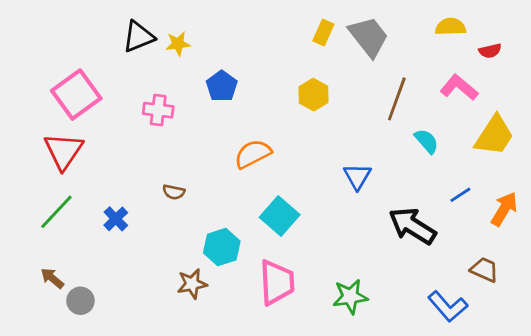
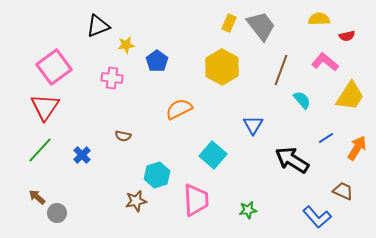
yellow star: (178, 44) -> (126, 45), moved
yellow hexagon: (314, 95) -> (222, 67), size x1.6
cyan square: (280, 216) -> (213, 155), moved
green star: (350, 297) -> (248, 210), size x0.7

